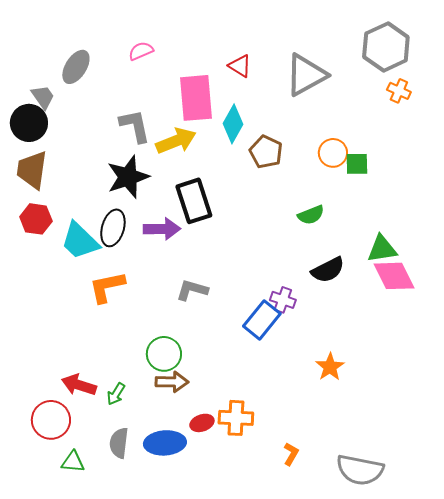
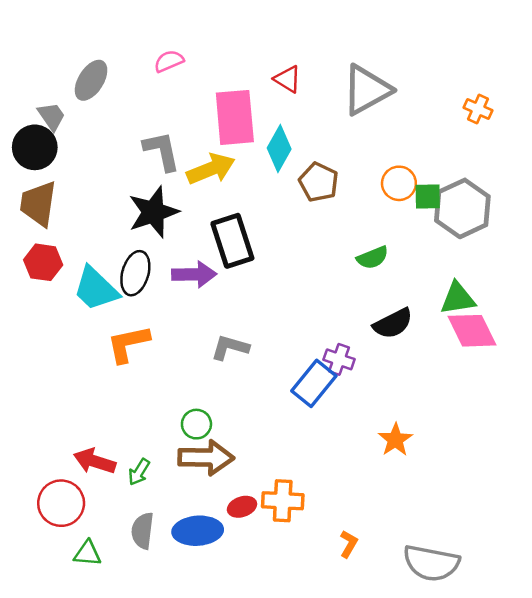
gray hexagon: (386, 47) -> (462, 208), moved
green circle: (164, 354) -> (196, 424), size x0.7
brown arrow: (172, 382) -> (206, 458), size x1.4

